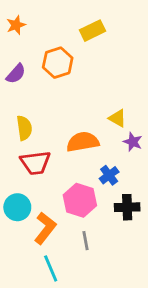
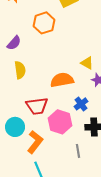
purple semicircle: (16, 74) -> (14, 43), moved
red trapezoid: (35, 163) -> (37, 106), moved
gray line: (85, 241) -> (78, 151), moved

